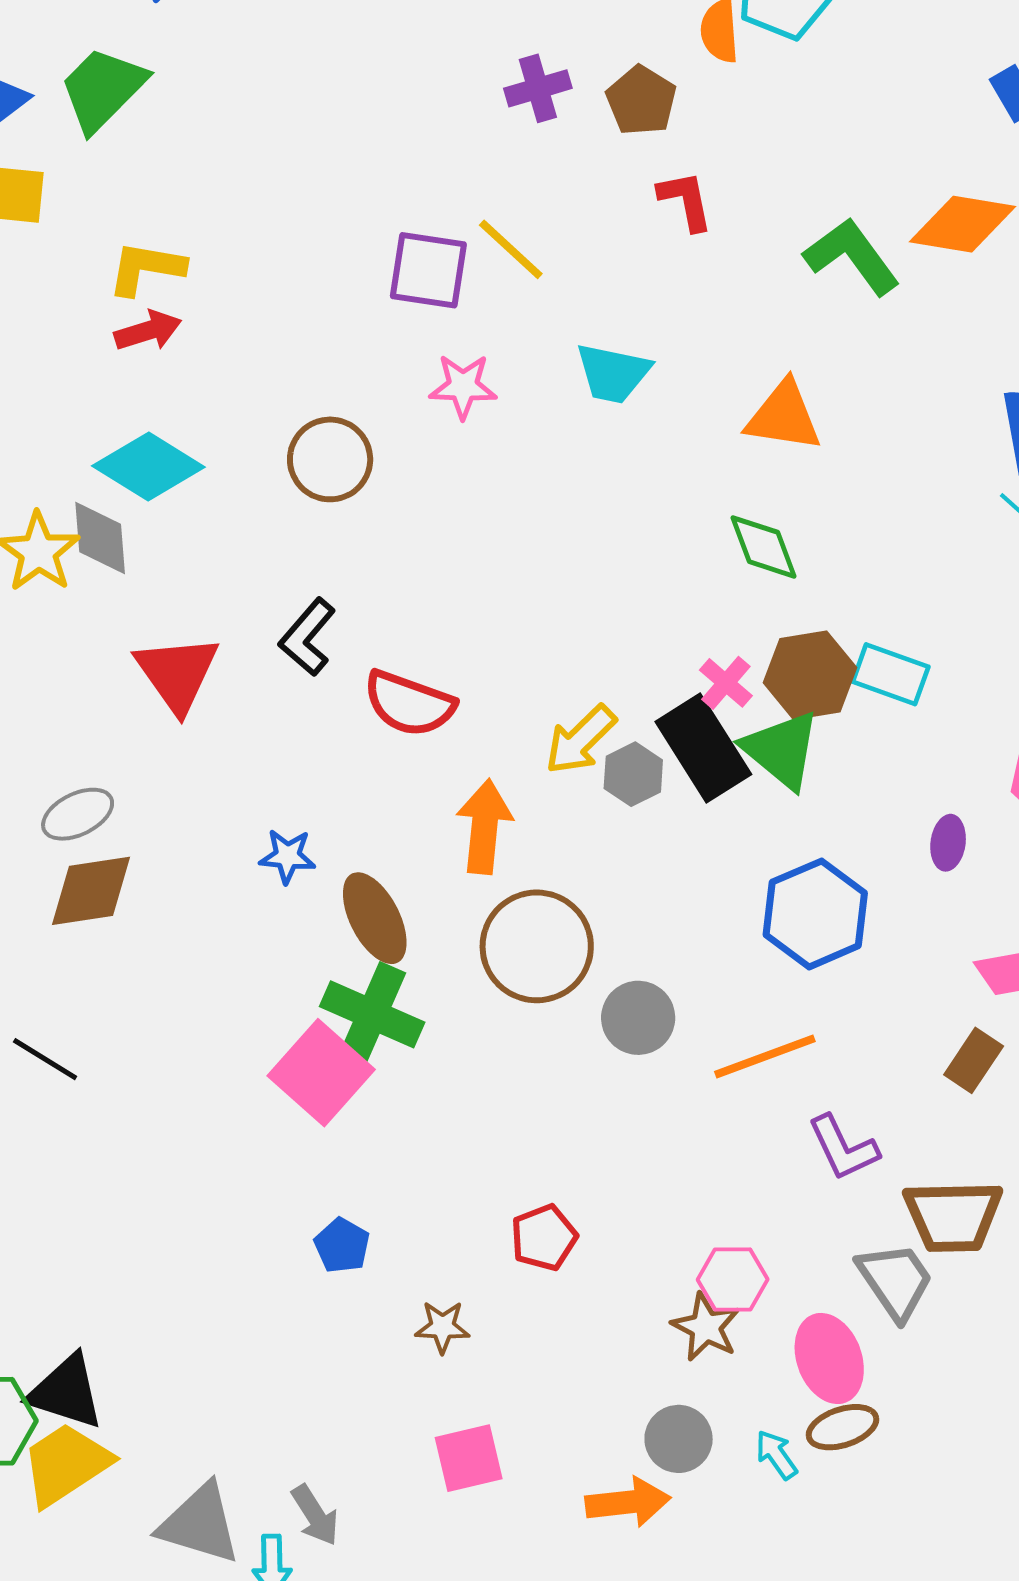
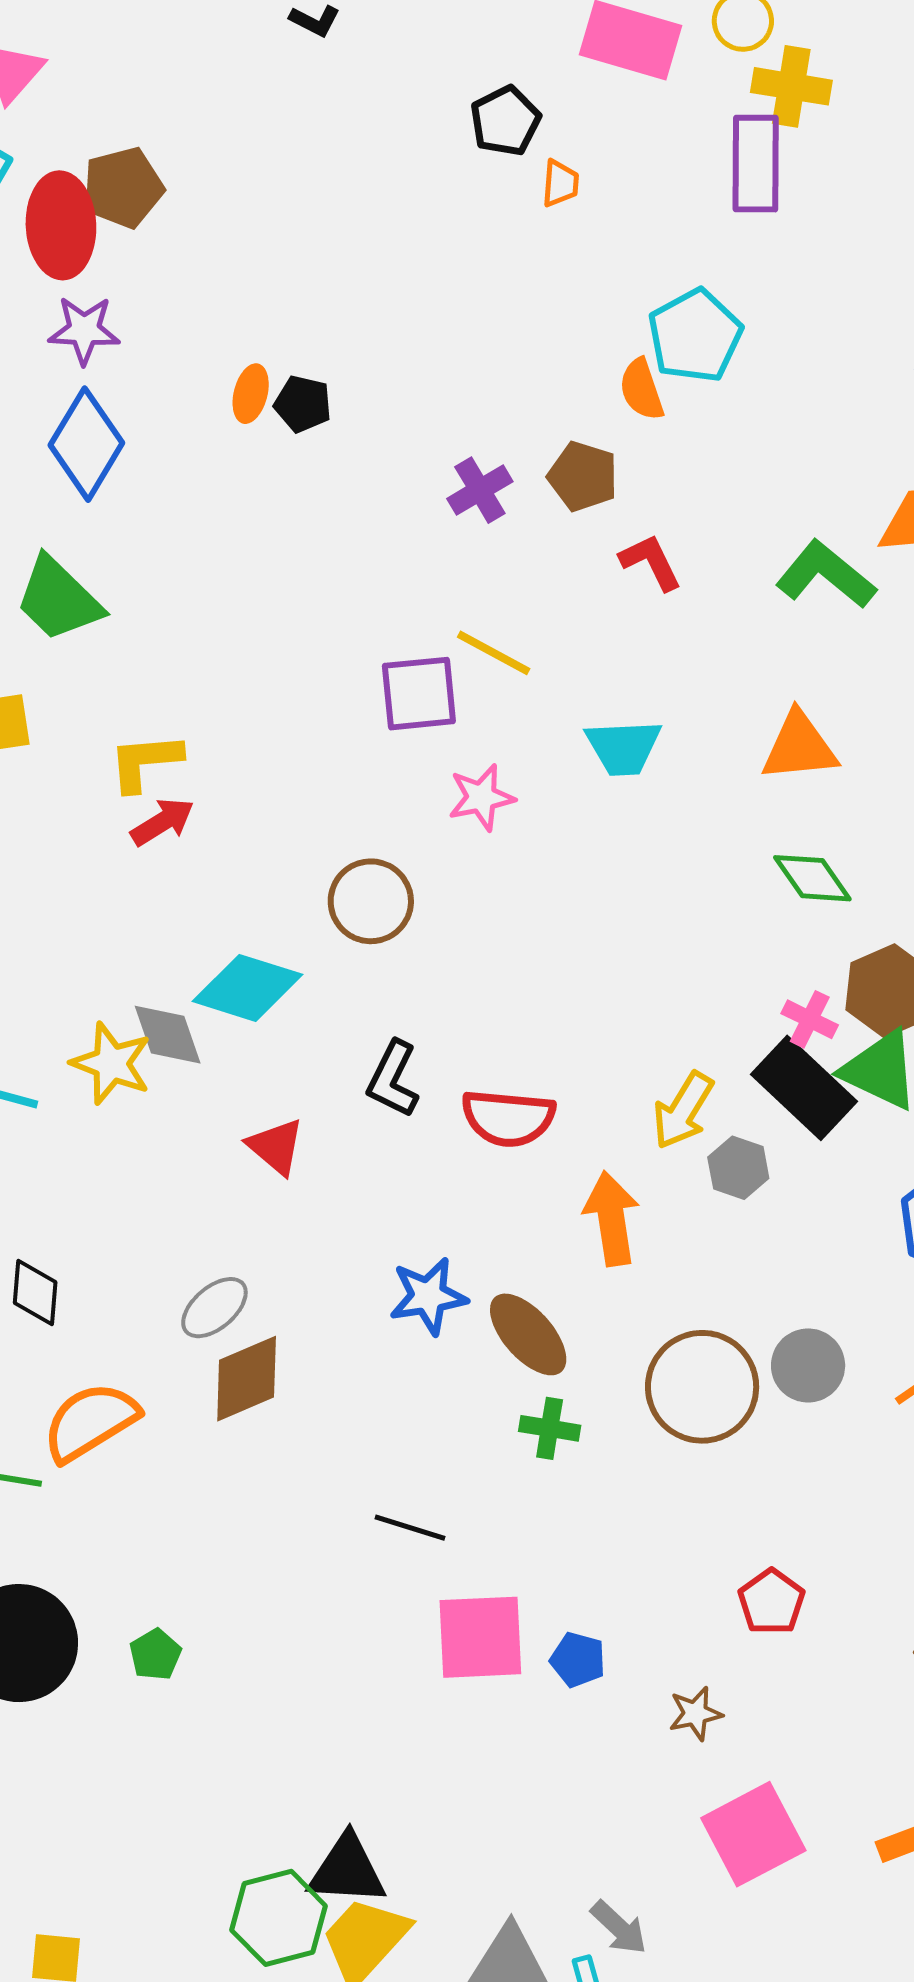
green trapezoid: (103, 89) -> (58, 599), turned -76
cyan diamond: (148, 466) -> (247, 988), moved
red triangle: (177, 673) -> (276, 1146), size x0.7
gray hexagon: (633, 774) -> (738, 1168), moved
blue star: (287, 856) -> (428, 1296), size x1.4
brown circle: (537, 946) -> (702, 1387), moved
green cross: (372, 1014) -> (550, 1428), size x0.6
black line: (45, 1059) -> (410, 1528), moved
pink square: (321, 1073) -> (480, 1637), moved, turned -30
pink square: (469, 1458) -> (753, 1834), size x1.4

